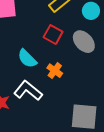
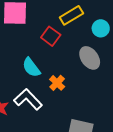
red square: (53, 34) -> (51, 36), moved

